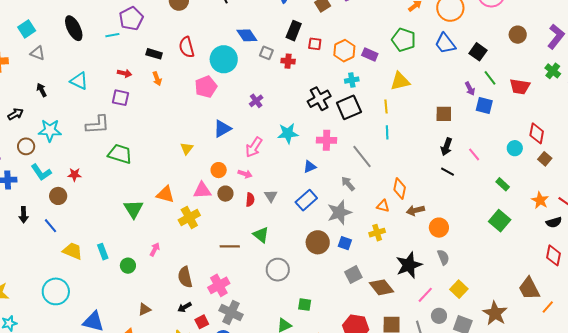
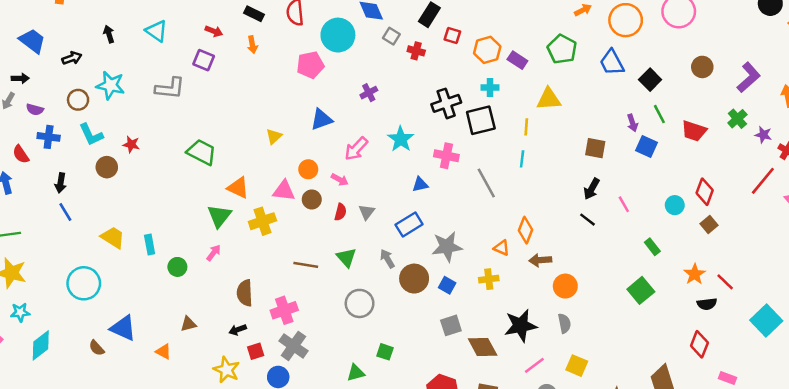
cyan star: (288, 133) -> (401, 139), turned 30
green trapezoid: (120, 154) -> (202, 152), moved
gray arrow: (348, 184) -> (387, 259), moved
green triangle: (133, 209) -> (219, 216), moved
blue line: (51, 226) -> (65, 212), moved
yellow square: (459, 289) -> (577, 366), turned -30

